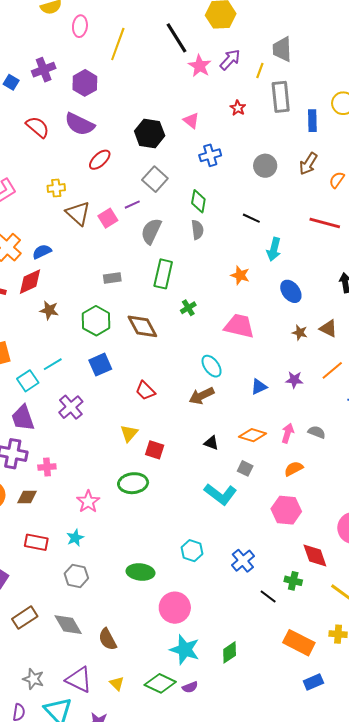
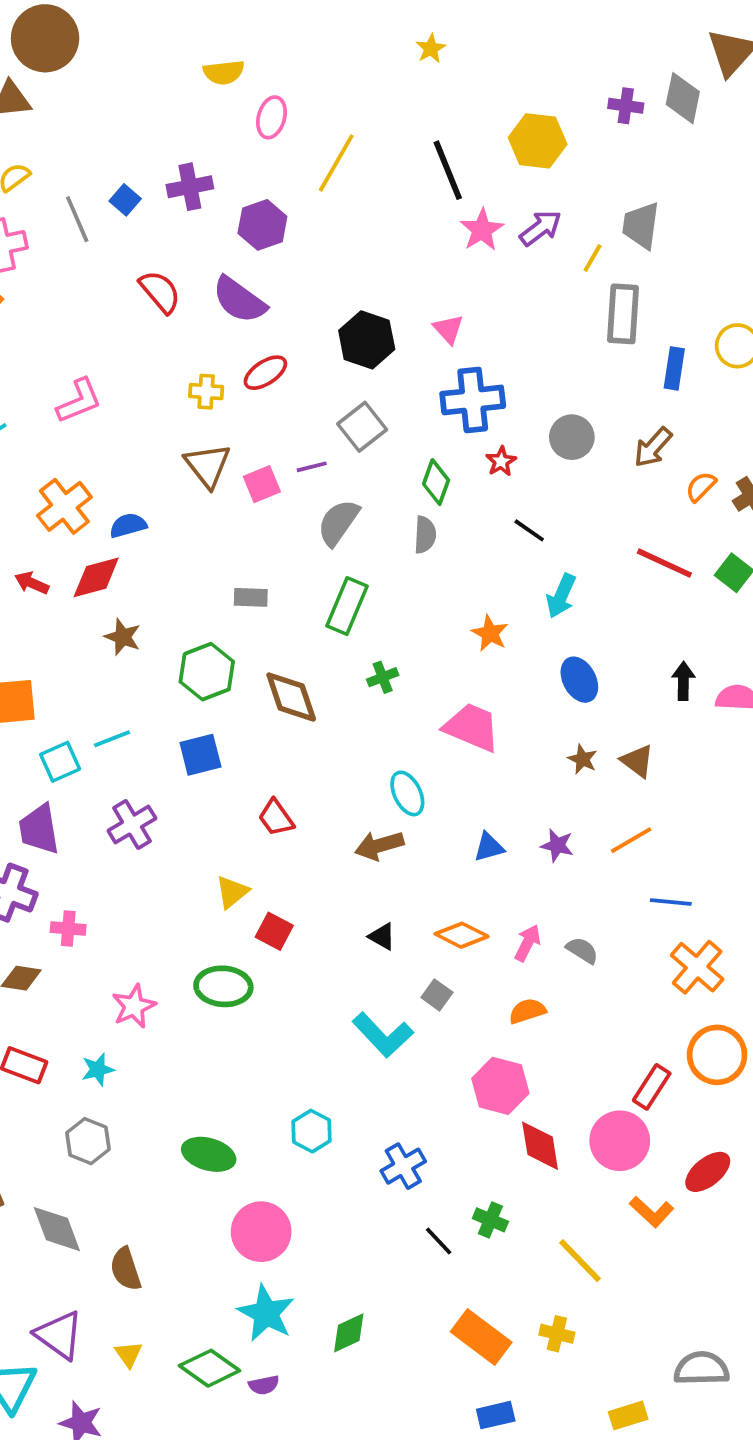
red star: (238, 108) -> (501, 461), moved
blue cross: (210, 155) -> (473, 400), size x1.5
yellow cross: (56, 188) -> (206, 392), moved
red diamond: (315, 556) -> (540, 1146), moved

